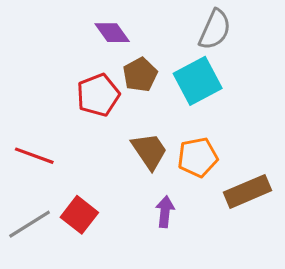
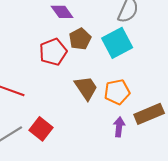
purple arrow: (165, 212) -> (119, 127), moved

